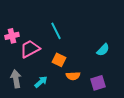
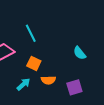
cyan semicircle: (103, 50) -> (80, 53), turned 96
cyan arrow: (41, 82) -> (23, 84), moved

